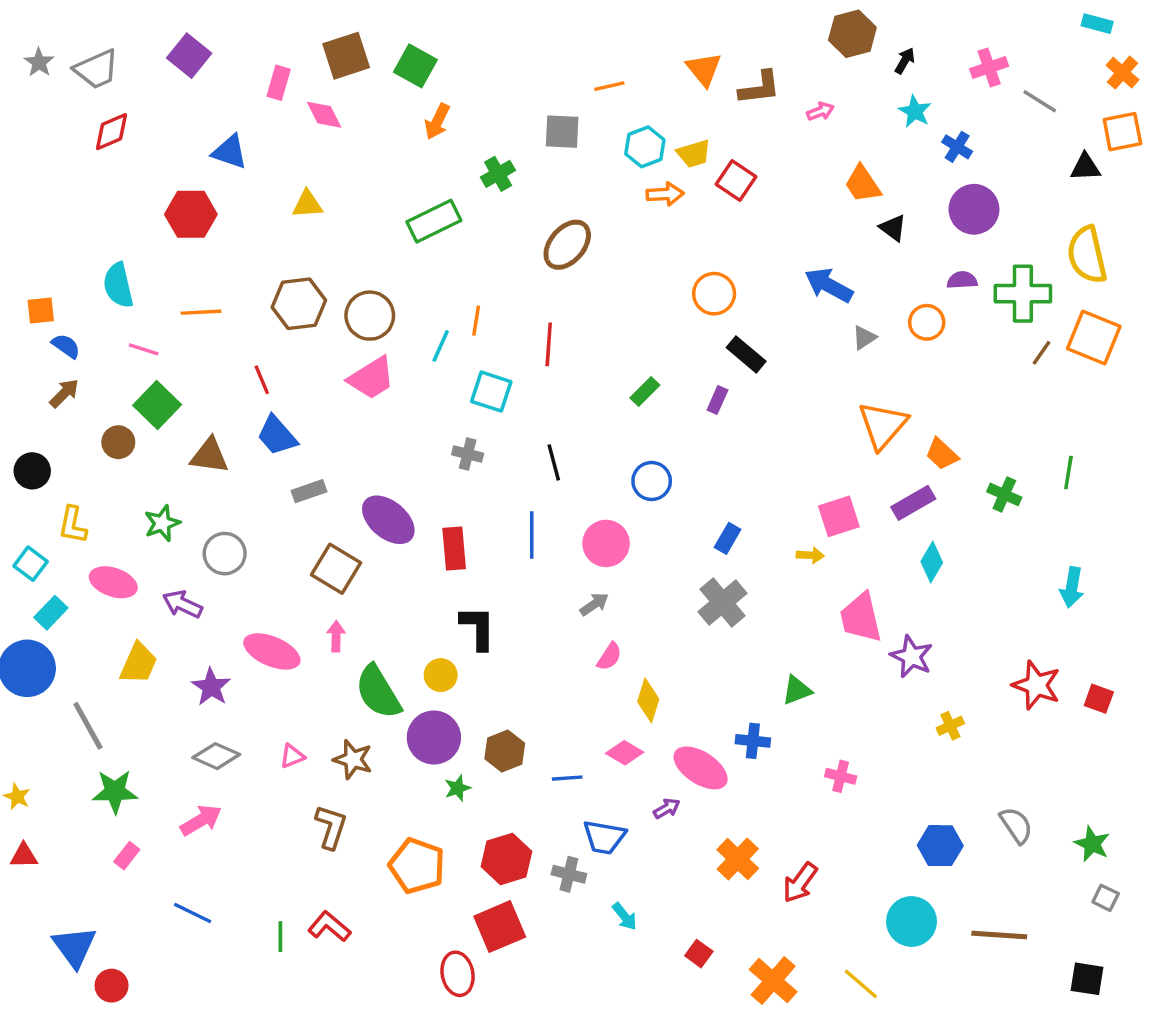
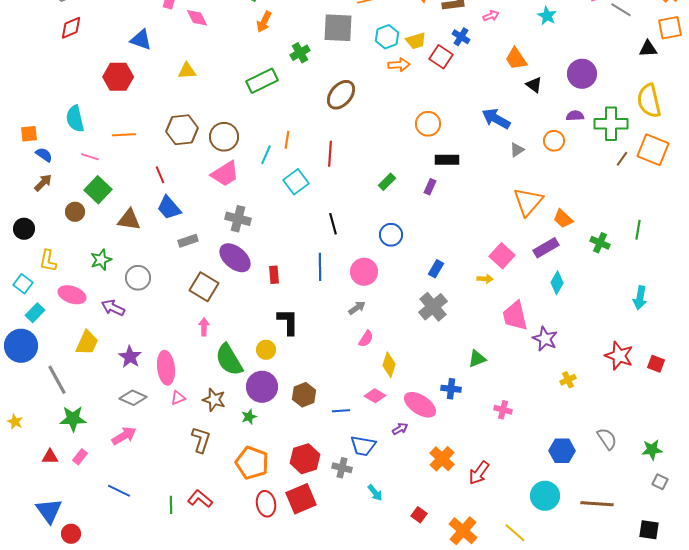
gray square: (562, 132) -> (338, 28), size x1.4
blue cross: (957, 147) -> (461, 37), moved
black rectangle: (746, 354) -> (447, 160), turned -40
cyan square: (491, 392) -> (296, 182), turned 35
gray cross: (468, 454) -> (238, 219), moved, size x1.4
pink square: (839, 516) -> (502, 256), turned -30
red rectangle: (454, 548) -> (274, 275), size x0.7
pink ellipse: (272, 651) -> (166, 368), moved, turned 60
green star: (458, 788) -> (249, 417), moved
green star: (1092, 844) -> (652, 450), turned -30
red triangle: (24, 856) -> (50, 457), moved
red ellipse: (458, 974) -> (266, 504), moved

